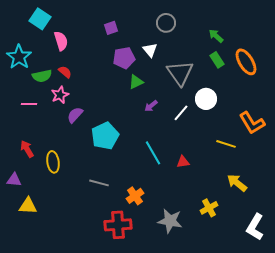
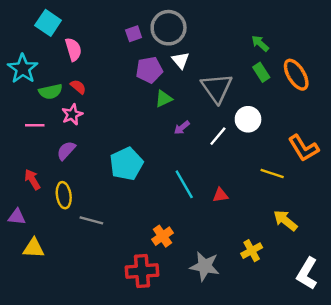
gray circle: (166, 23) -> (169, 28), moved, size x1.5
purple semicircle: (75, 115) -> (66, 151), moved
gray line: (99, 183) -> (91, 220), moved

